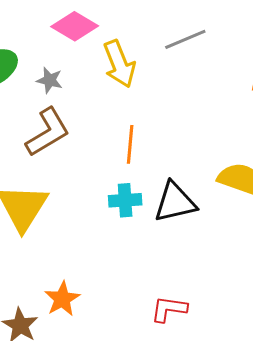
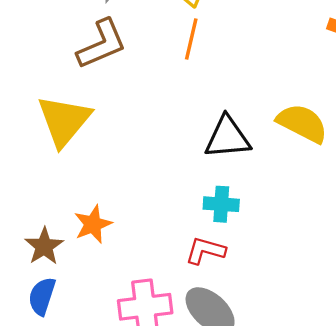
orange line: (130, 144) -> (191, 39), moved
cyan cross: (125, 200) -> (221, 204), moved

